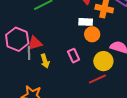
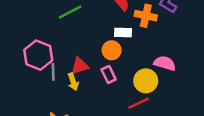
orange circle: (92, 34) -> (112, 50), moved
red triangle: (35, 43) -> (80, 66), moved

